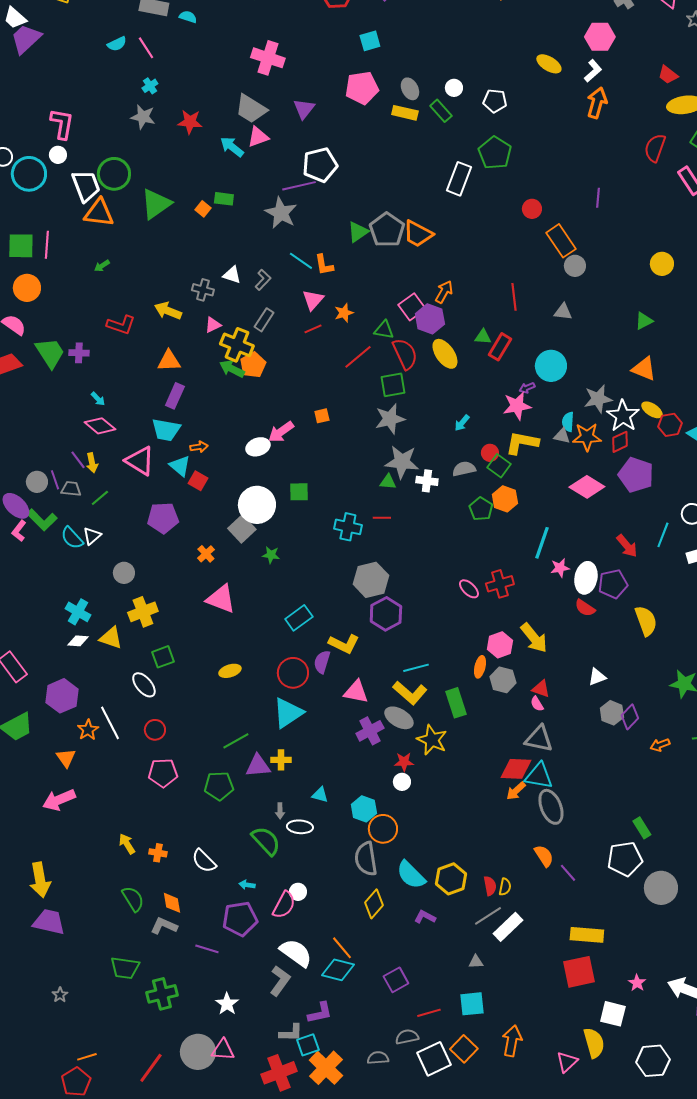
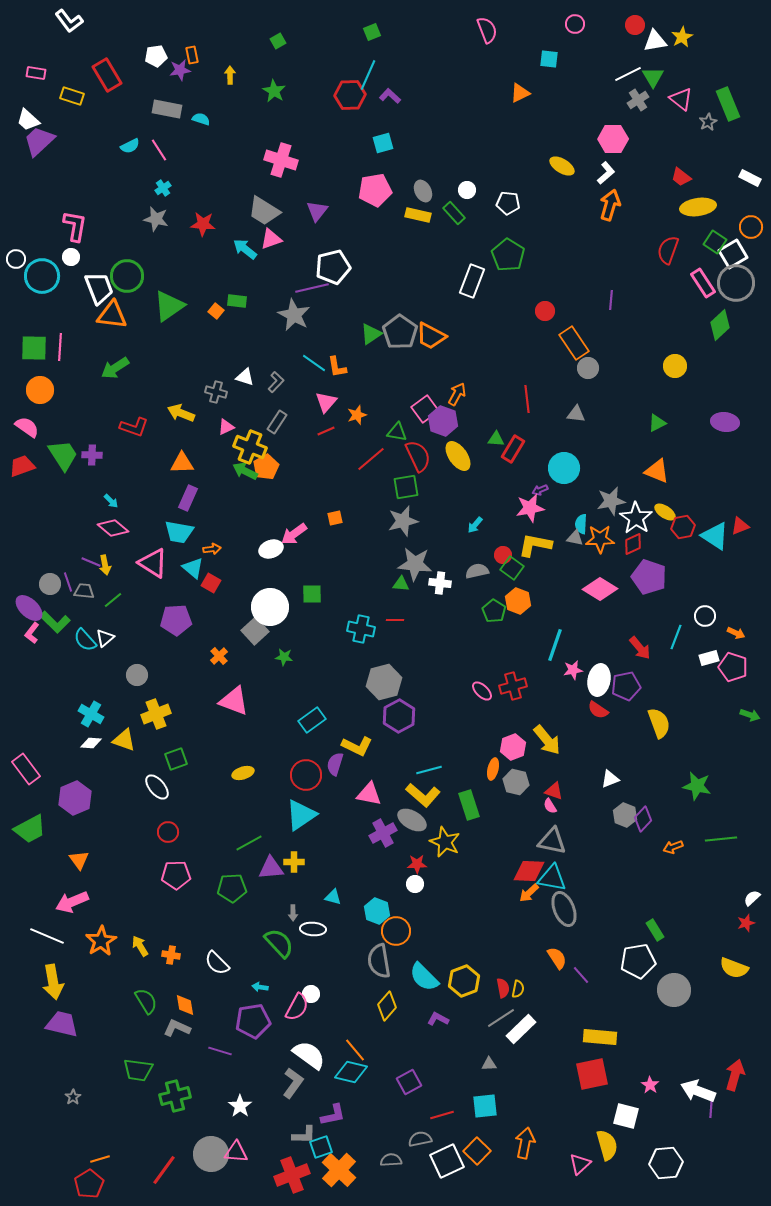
green arrow: (102, 266) -> (115, 368), size x1.8
purple line: (78, 460) -> (91, 562), turned -30
white line: (110, 723) -> (47, 936), moved, turned -40
orange star: (88, 730) -> (101, 941), moved, size x1.4

